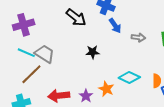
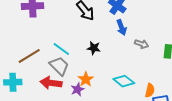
cyan line: (26, 53) -> (61, 49), moved
gray trapezoid: (45, 54) -> (59, 66), moved
orange star: (106, 89) -> (86, 79), moved

